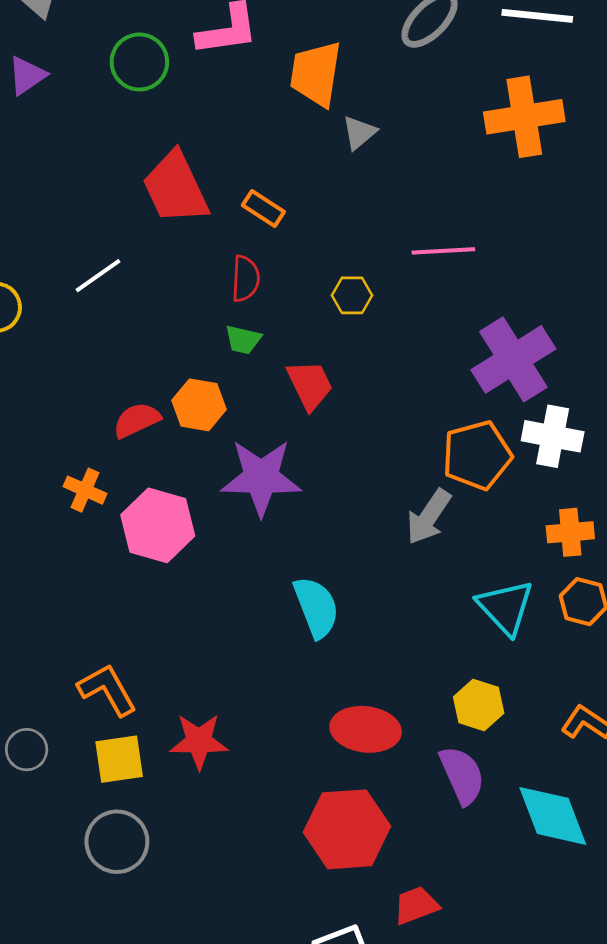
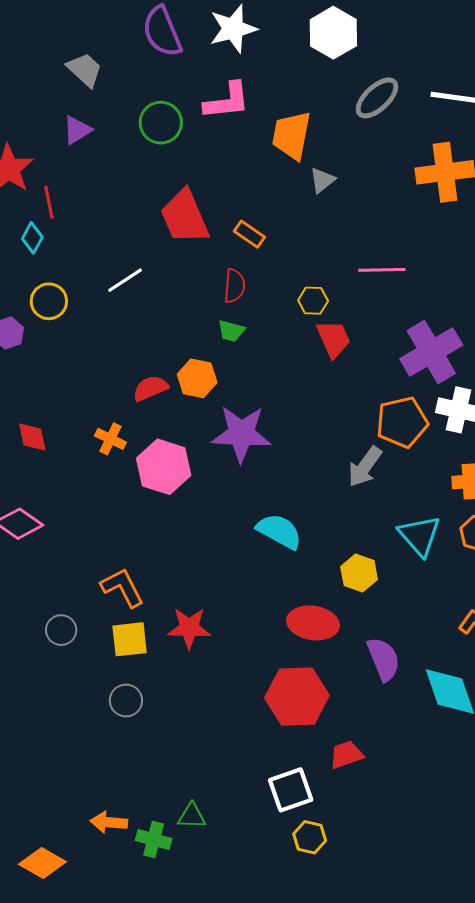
red trapezoid: (310, 385) -> (334, 339), moved
cyan semicircle: (316, 607) -> (279, 531), turned -42
yellow hexagon: (479, 705) -> (359, 573), moved
gray circle: (117, 842) -> (126, 701), size x0.7

